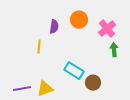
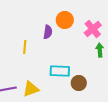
purple semicircle: (54, 27) -> (48, 32), moved
cyan rectangle: (74, 71) -> (60, 71), turned -30

